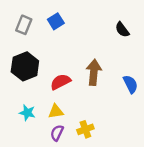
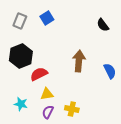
red semicircle: (61, 82) -> (39, 74), moved
cyan star: (27, 113) -> (21, 104), moved
yellow cross: (85, 129) -> (72, 109), turned 32

